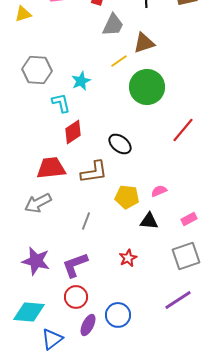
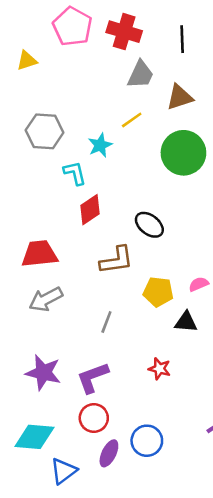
yellow line: (119, 61) -> (132, 120), moved
red trapezoid: (51, 168) -> (40, 254), moved
red star: (128, 258) -> (159, 369), turned -30

